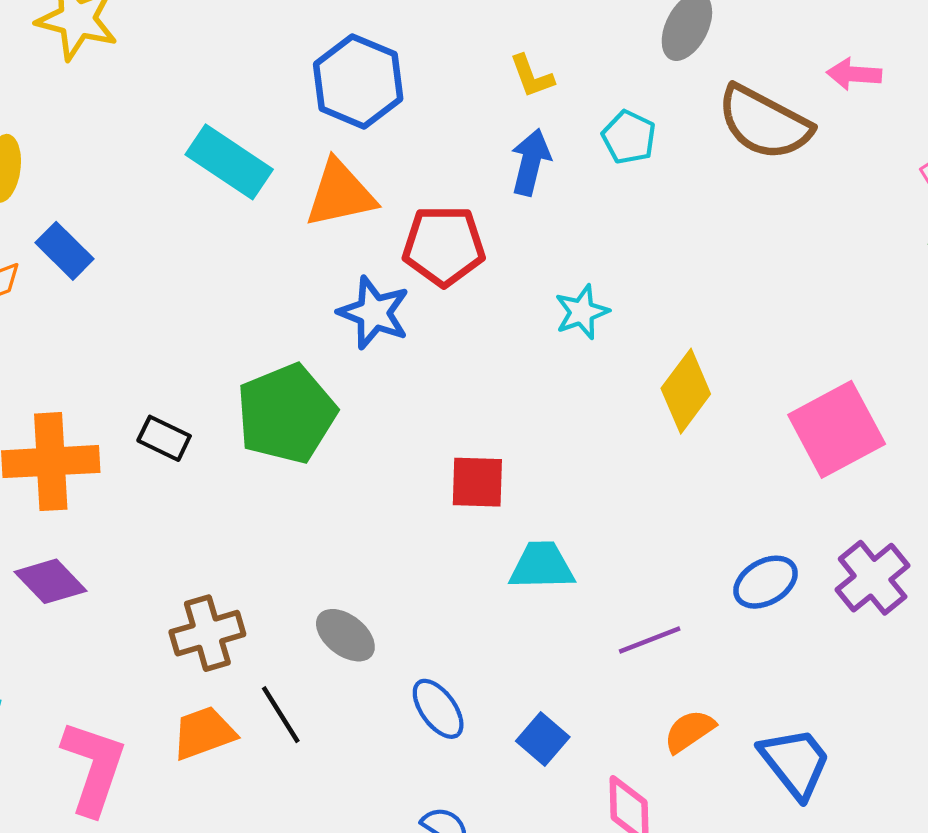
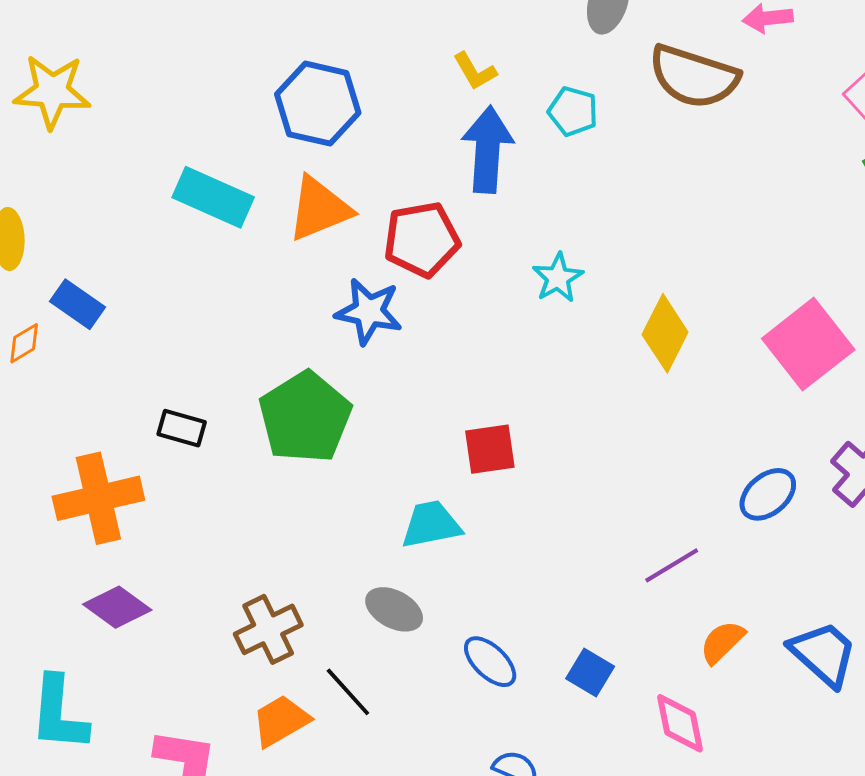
blue arrow: (531, 162) -> (487, 150), size x1.4
black rectangle: (164, 438) -> (182, 428), moved
cyan trapezoid: (542, 566) -> (431, 525), moved

